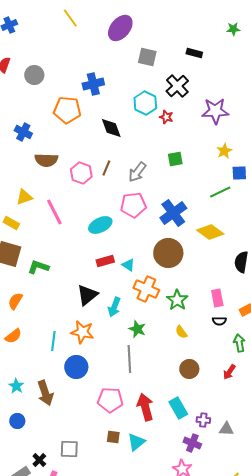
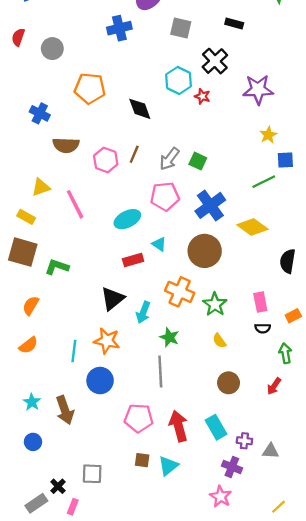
blue cross: (93, 84) -> (119, 28), moved
green square: (175, 159) -> (198, 161), moved, turned 35
cyan triangle: (128, 265) -> (159, 244), moved

